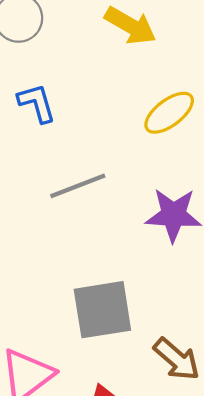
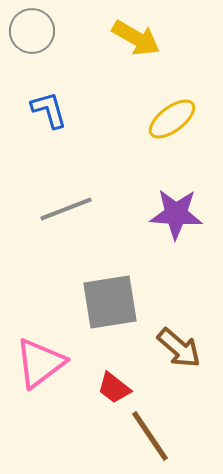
gray line: (78, 186) -> (66, 209), moved

